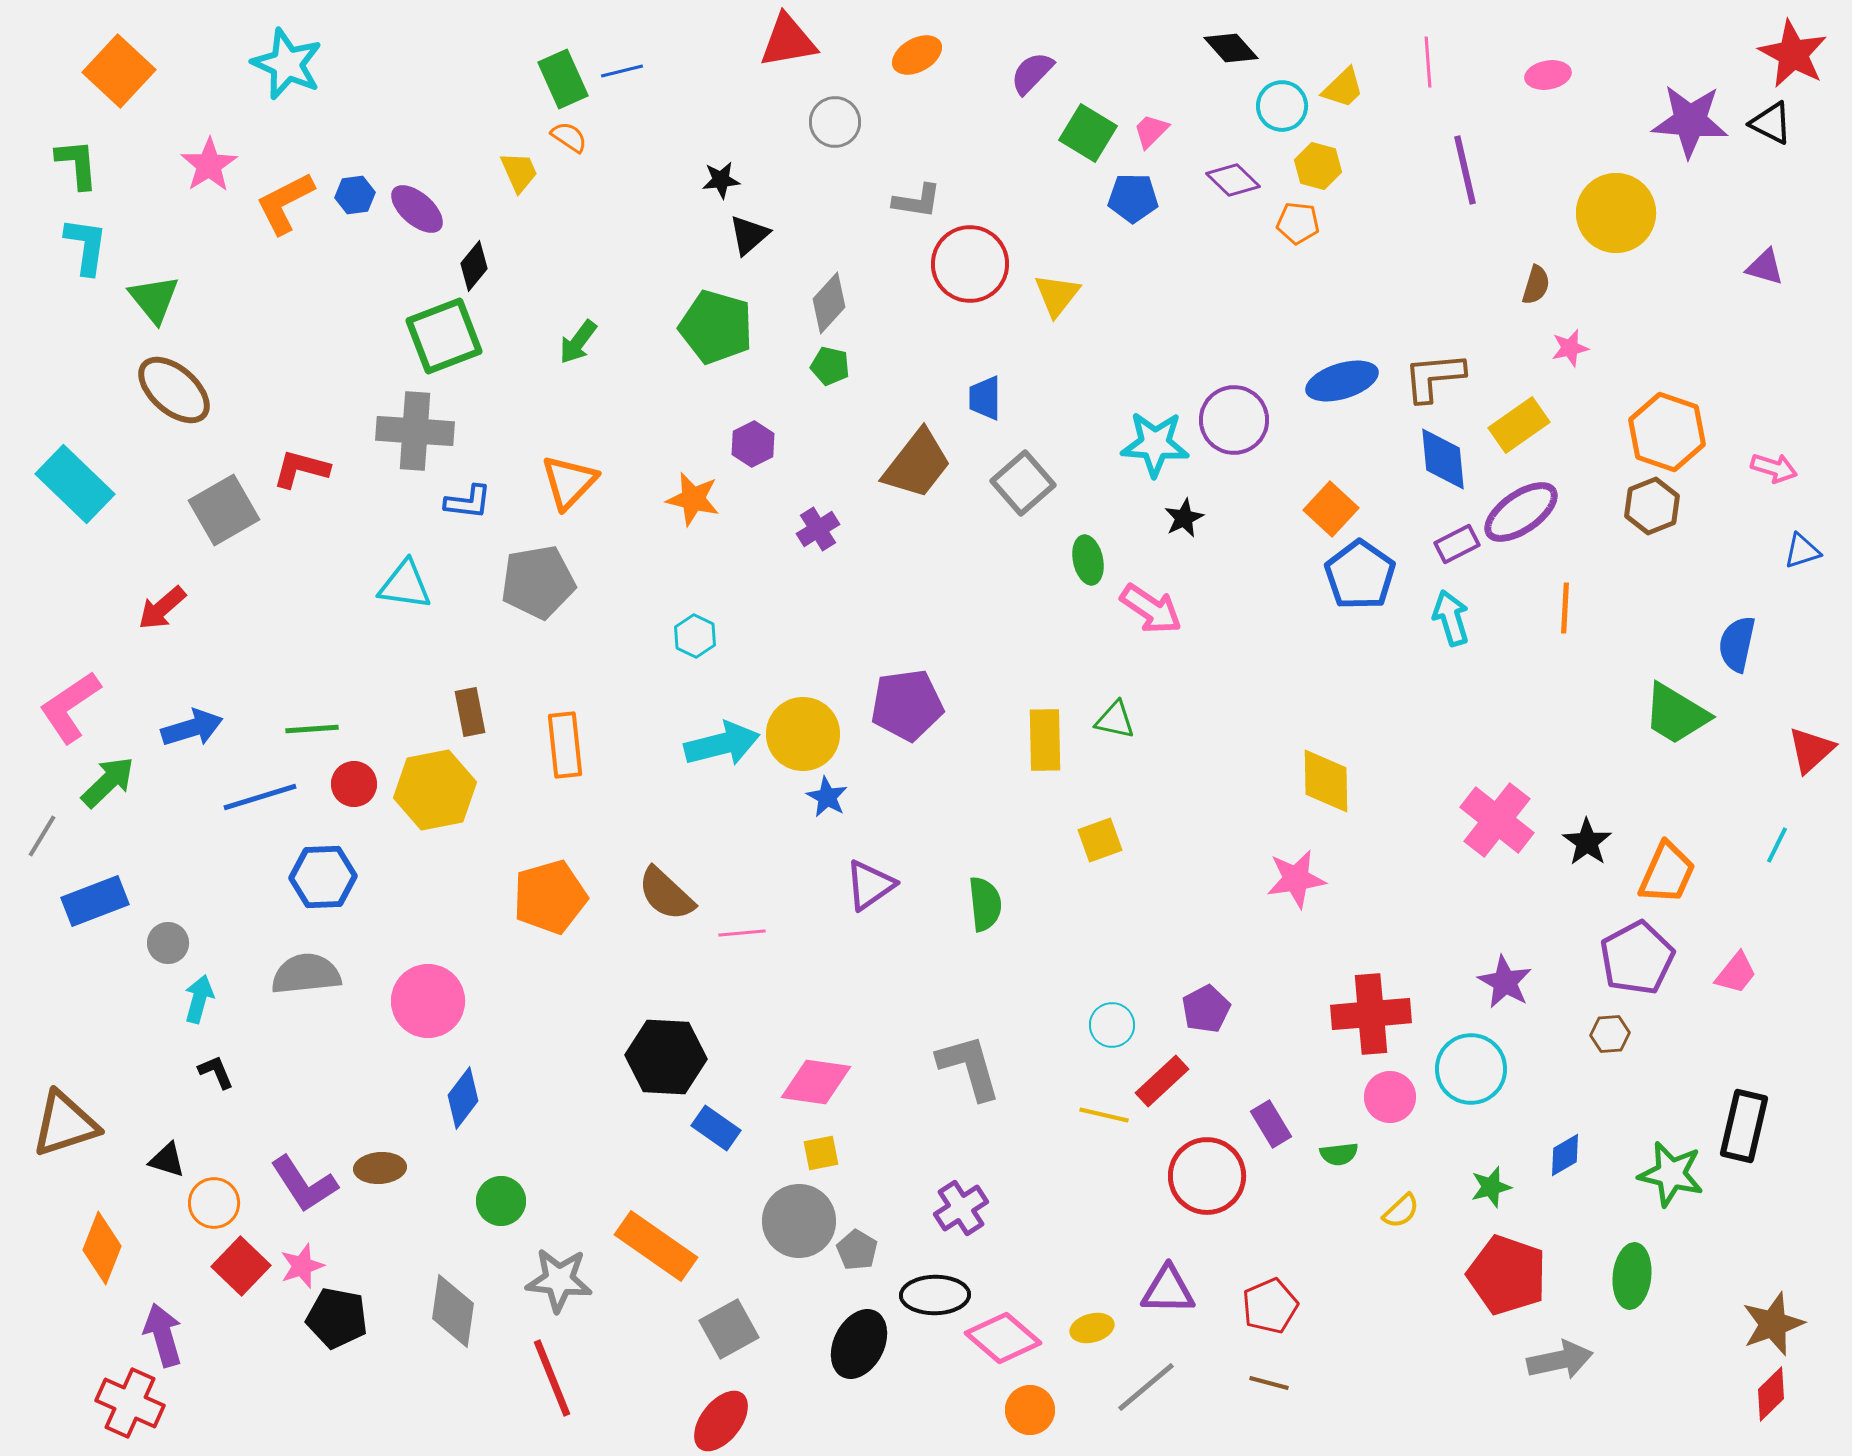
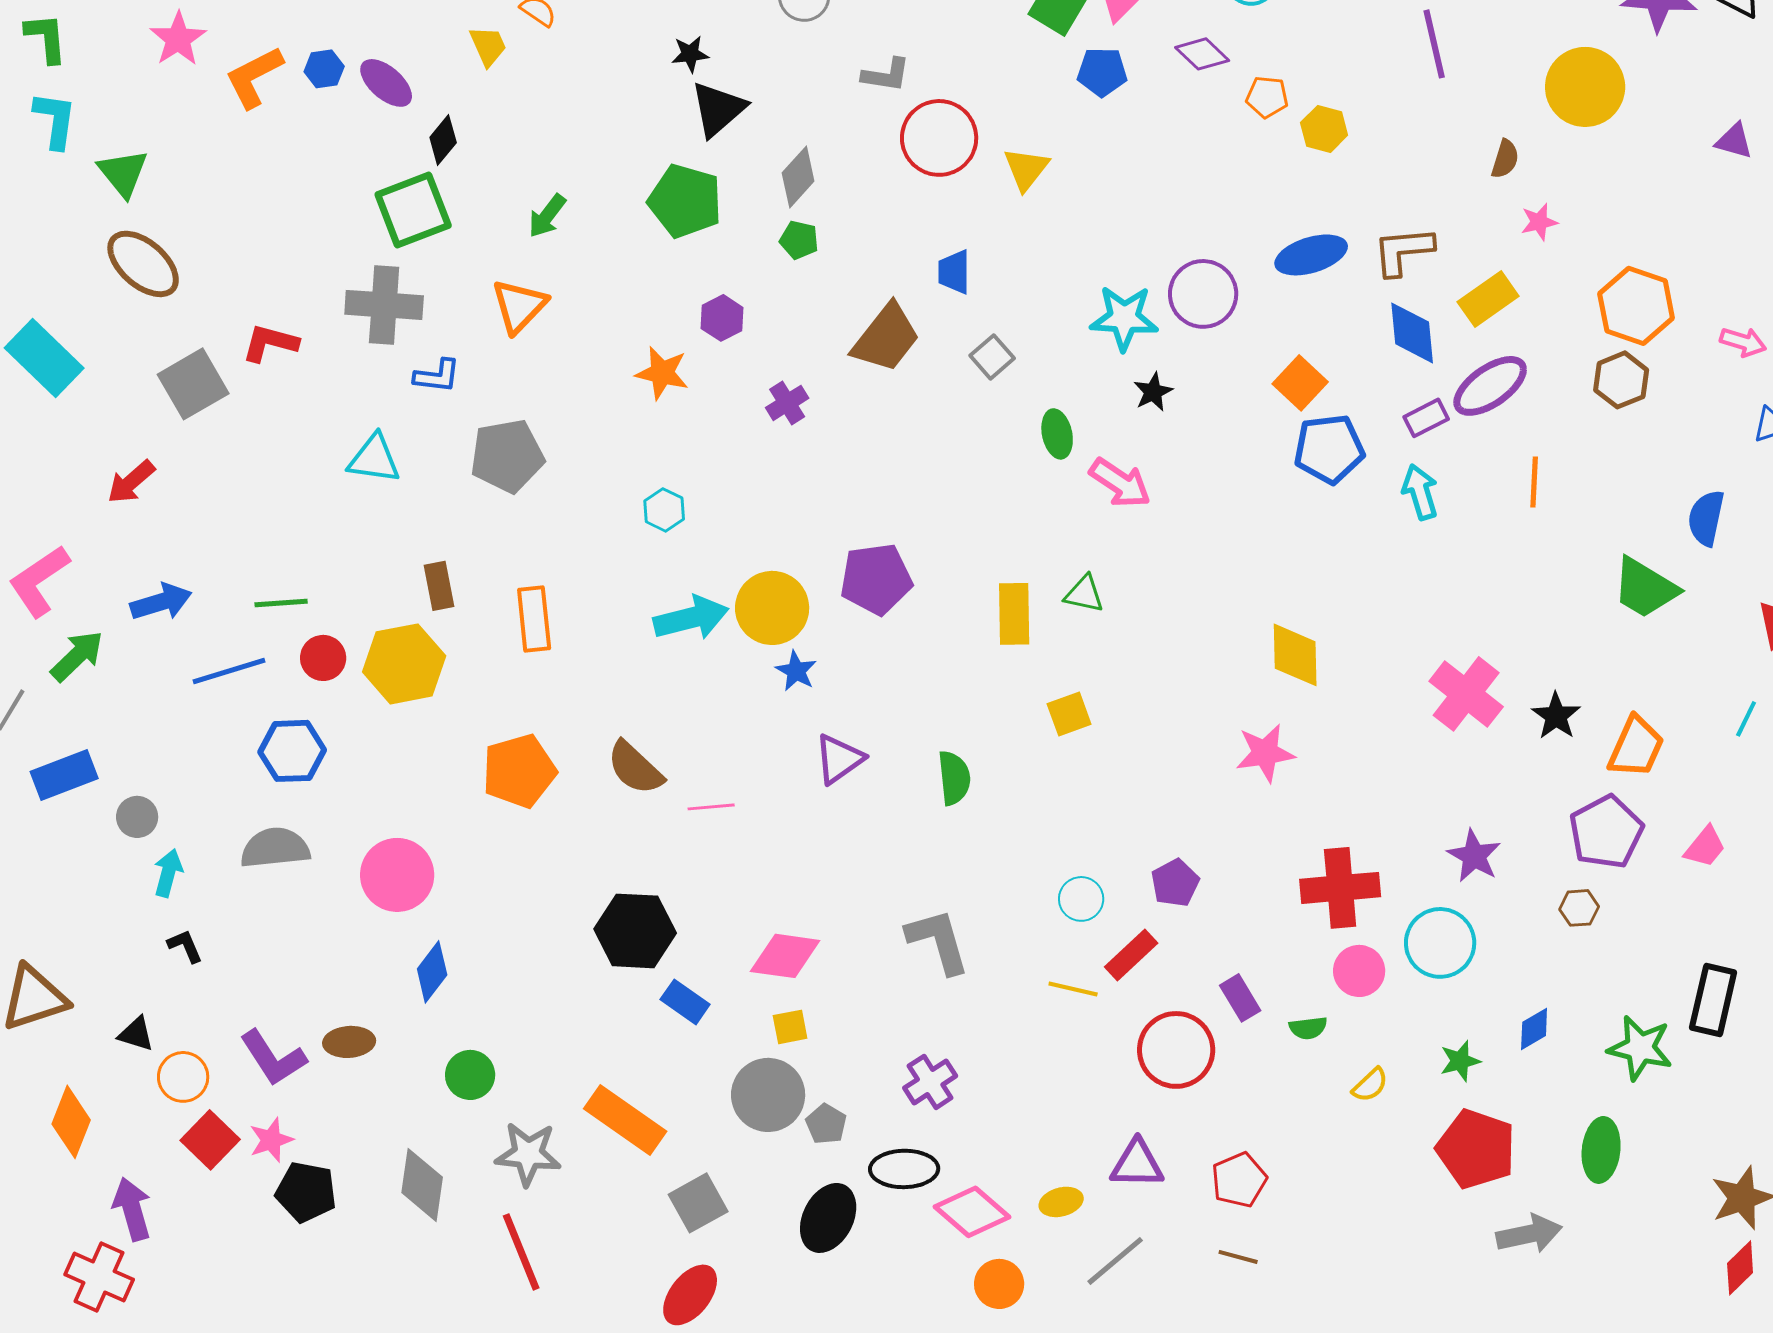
yellow hexagon: (1318, 166) -> (1324, 129), moved
black triangle: (749, 235) -> (718, 109), size x1.4
orange triangle: (569, 482) -> (519, 306), moved
gray square: (1023, 483) -> (992, 357), size x0.7
blue pentagon: (1360, 575) -> (1329, 449), turned 30

